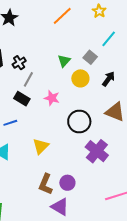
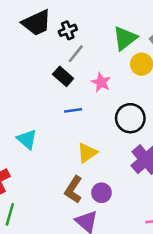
green triangle: (64, 61) -> (125, 38), size x1.5
blue line: (10, 123) -> (73, 110), moved
yellow triangle: (41, 146) -> (87, 153), moved

